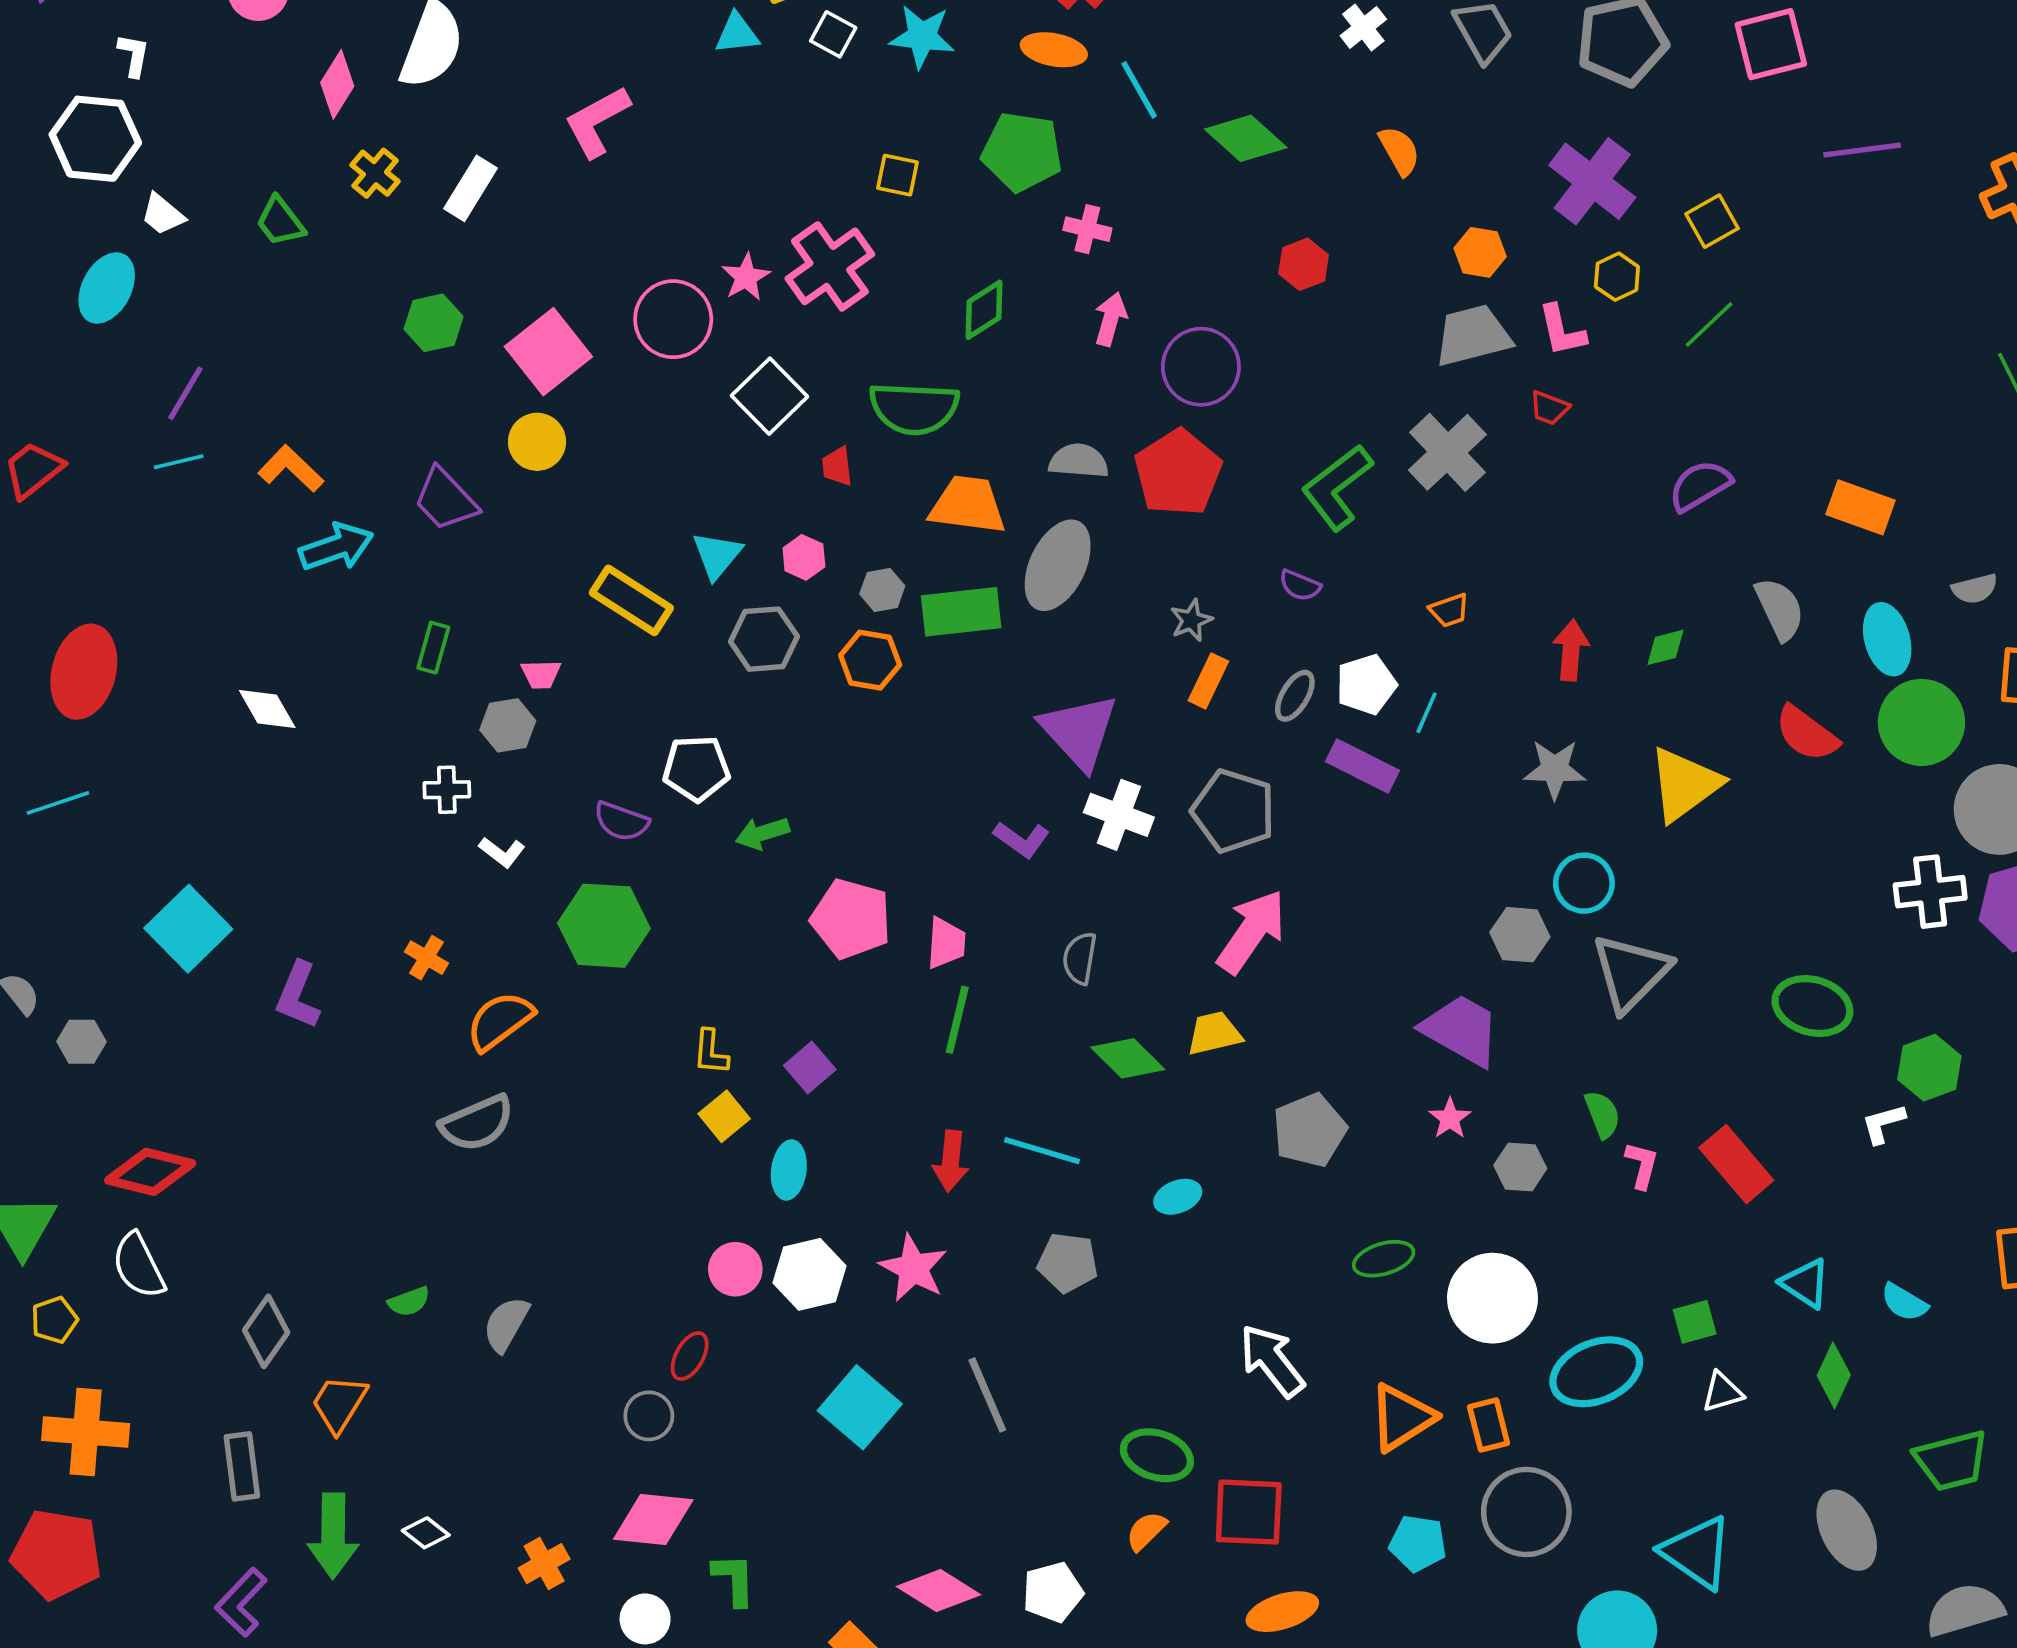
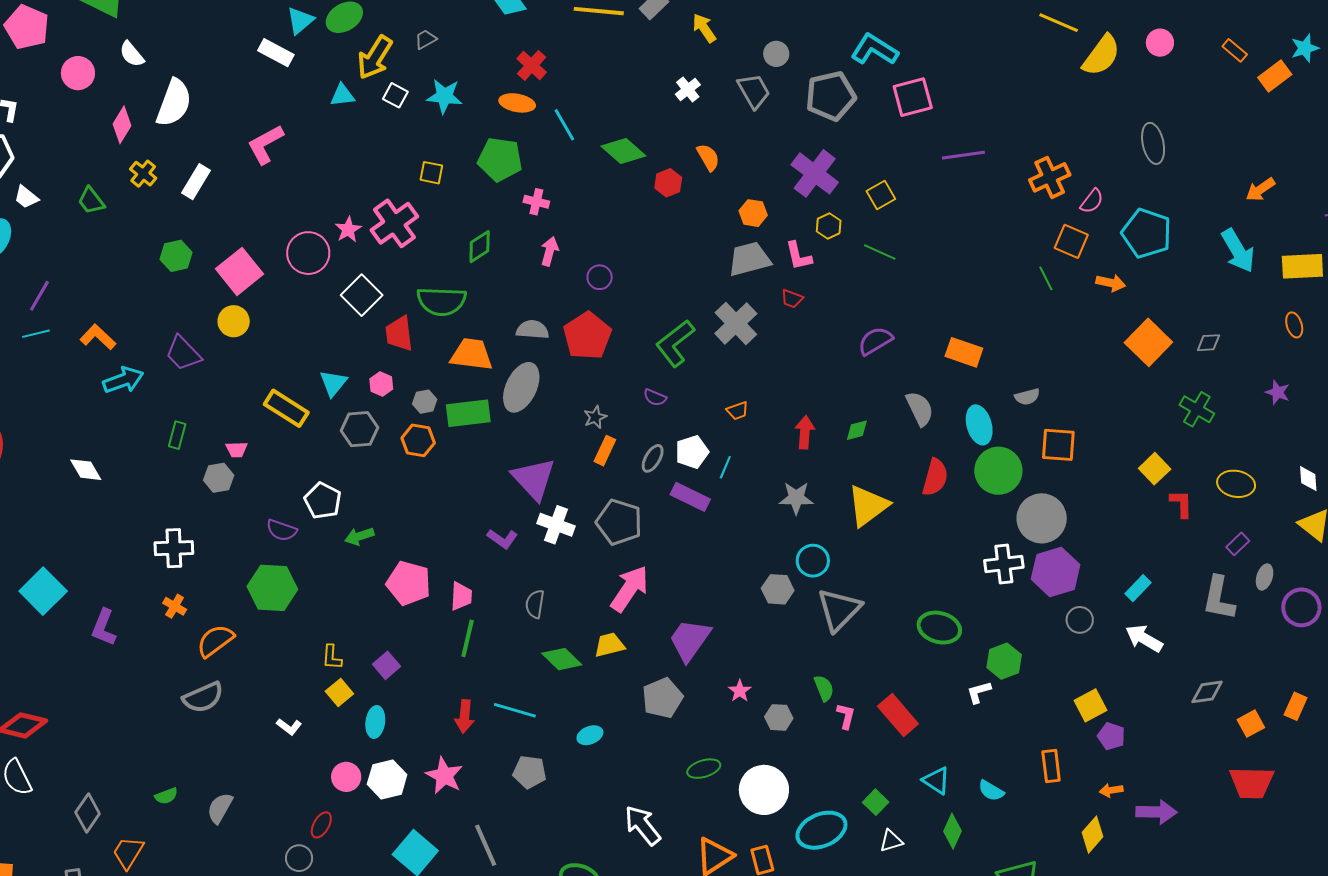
red hexagon: (1304, 264) -> (668, 183), moved
green line: (1709, 324) -> (880, 252), turned 68
purple circle: (1201, 367) -> (600, 277), size x0.6
red trapezoid: (837, 466) -> (399, 334), size x1.6
red semicircle: (1807, 734) -> (935, 477), turned -111
white pentagon: (696, 768) -> (323, 501), turned 30
white cross: (447, 790) -> (174, 548), moved, size x1.5
white L-shape: (502, 852) -> (289, 727), moved
purple trapezoid: (1461, 1030) -> (690, 640), moved, turned -84
green square: (1695, 1322) -> (876, 802), turned -30

